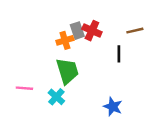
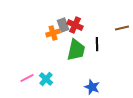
brown line: (135, 31) -> (122, 28), moved
green trapezoid: (67, 71) -> (76, 50), moved, turned 30
pink line: (24, 88) -> (27, 78), moved, turned -32

